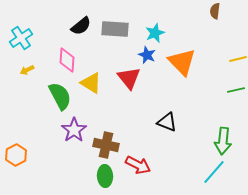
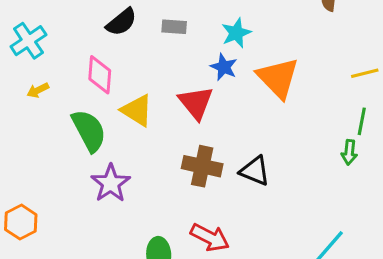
gray rectangle: (115, 29) -> (174, 27), size x0.6
green line: (236, 90) -> (362, 121), turned -66
green arrow: (223, 141) -> (349, 152), moved, size x0.6
brown cross: (106, 145) -> (202, 166), moved

